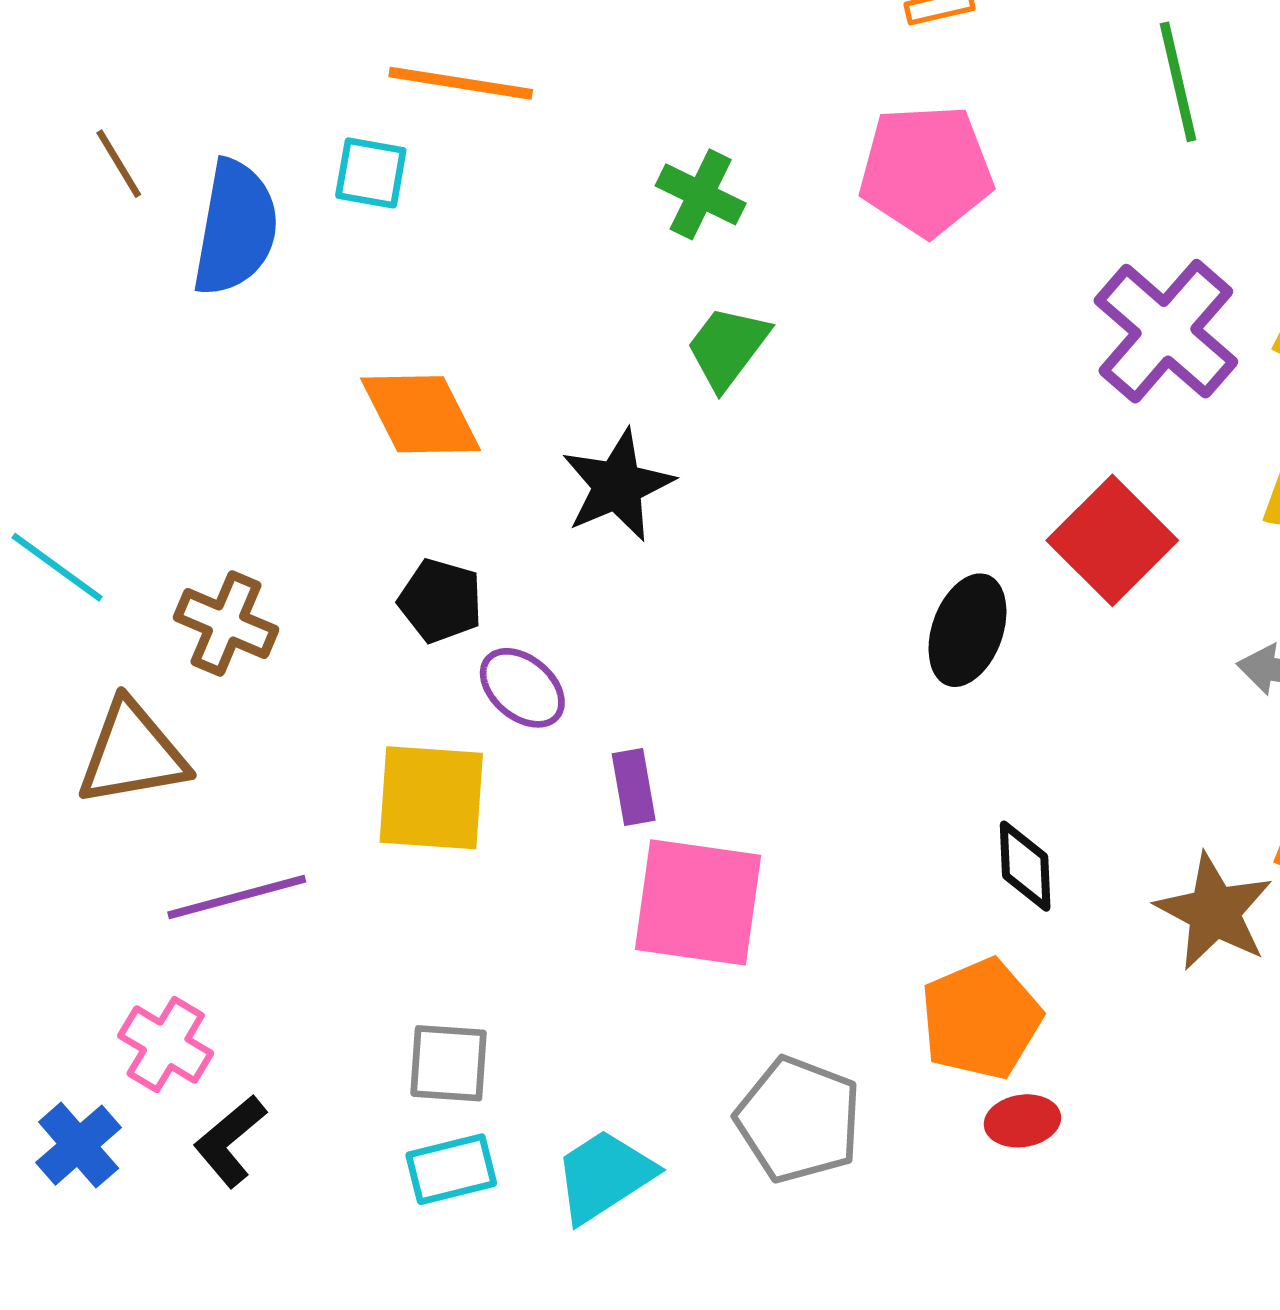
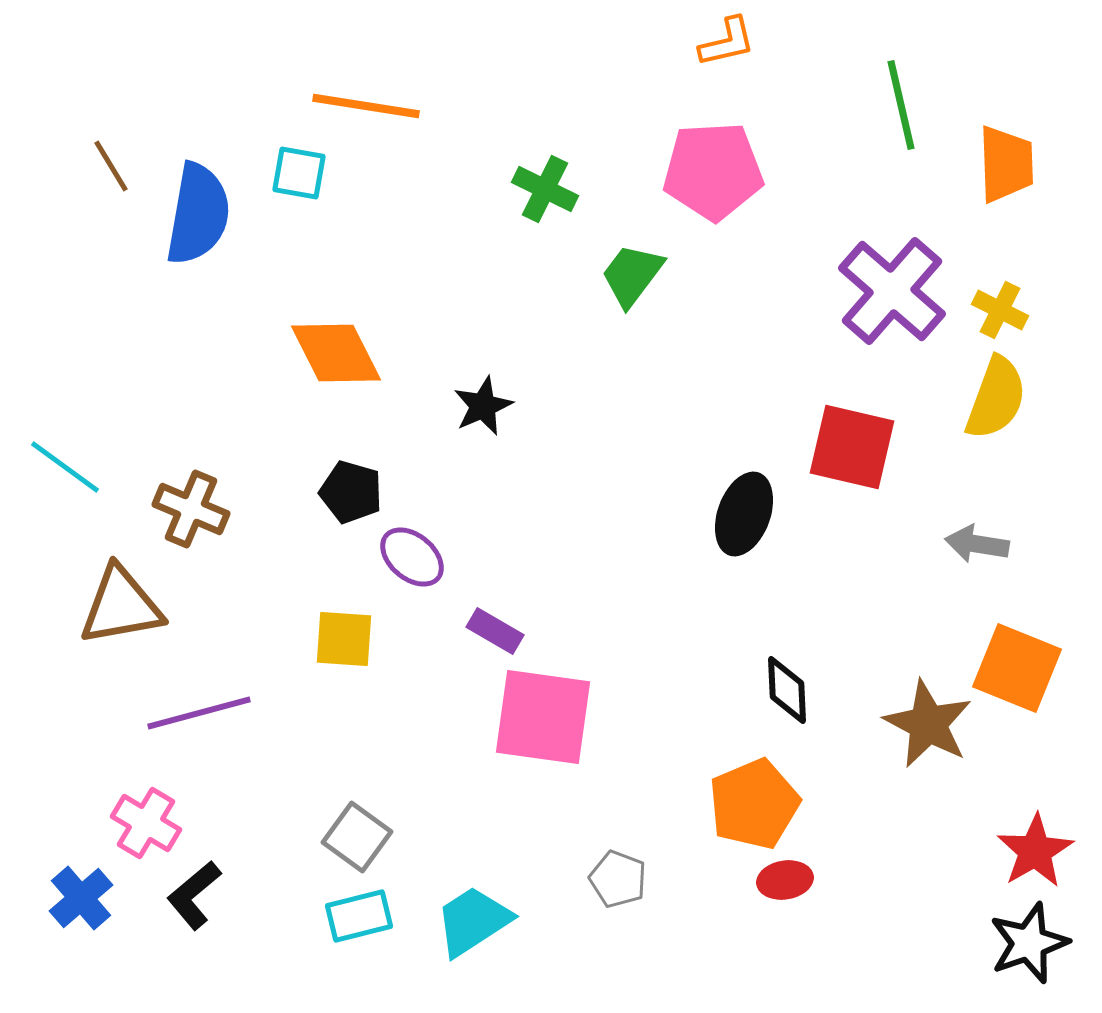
green trapezoid: (727, 347) -> (632, 275), moved
black star: (618, 485) -> (483, 406), size x0.7
red square: (1112, 540) -> (852, 447), turned -32
purple rectangle: (634, 787) -> (495, 631), turned -50
yellow square: (431, 798) -> (344, 639), size x0.7
gray square: (449, 1063) -> (357, 837), turned 32
gray pentagon: (799, 1120) -> (618, 879), size x0.6

